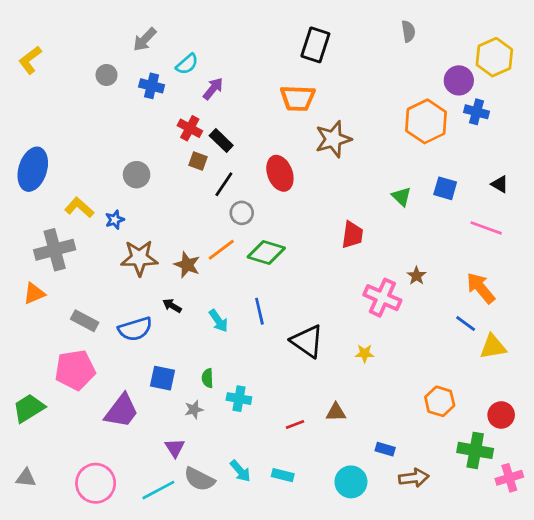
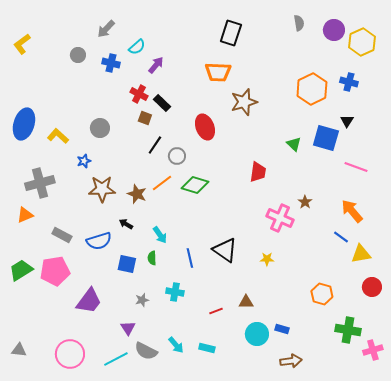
purple circle: (459, 80) -> (334, 30), moved
black line: (224, 184) -> (155, 145), moved
black triangle: (500, 184) -> (347, 121), moved, turned 32
blue square: (445, 188) -> (326, 138), size x1.5
yellow L-shape: (79, 207) -> (58, 136), moved
blue line: (259, 311) -> (190, 258), moved
blue square: (162, 378) -> (127, 264), moved
green semicircle: (208, 378) -> (152, 258), moved
green trapezoid: (29, 408) -> (21, 270), moved
red circle: (501, 415) -> (372, 287), moved
brown arrow: (414, 478) -> (291, 361), moved
cyan circle: (351, 482) -> (257, 334), moved

